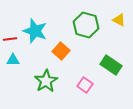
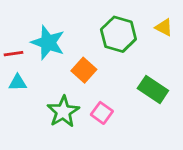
pink square: (85, 85) -> (102, 113), moved

